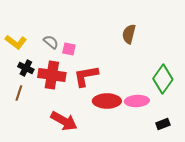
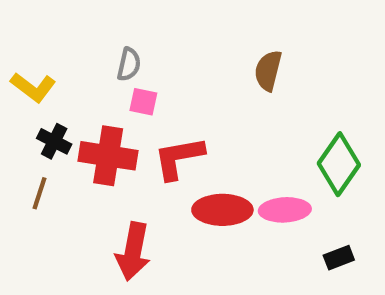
gray semicircle: (51, 42) -> (129, 64), moved, turned 63
red arrow: (64, 121) -> (133, 251), turned 72

